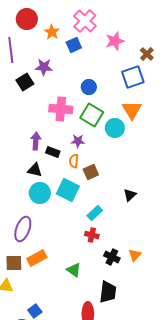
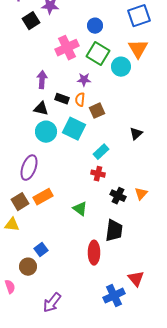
pink cross: (61, 109) -> (67, 48), turned -30
black rectangle: (53, 152) -> (62, 99), moved
brown square: (14, 263) -> (20, 202), turned -30

